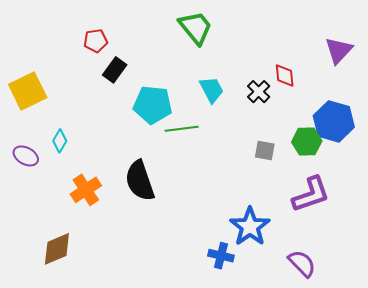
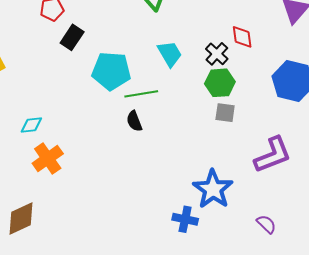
cyan diamond: (60, 141) -> (31, 125), moved, turned 55
green hexagon: (307, 141) -> (220, 83), moved
black semicircle: (140, 181) -> (134, 121), moved, size x0.5
purple semicircle: (302, 263) -> (266, 224), size x0.7

